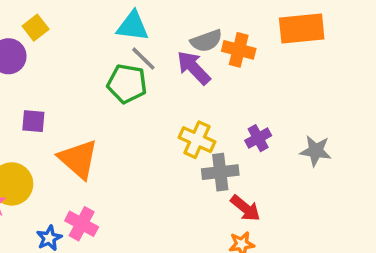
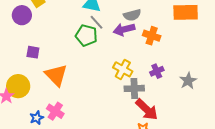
orange cross: (239, 50) -> (152, 36), moved
purple arrow: (194, 68) -> (124, 29), turned -65
gray star: (316, 151) -> (188, 81), turned 30
red arrow: (245, 208) -> (147, 110), size x1.4

